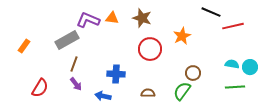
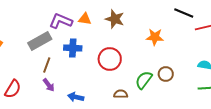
orange star: (182, 36) -> (155, 37), turned 30
red circle: (150, 49) -> (110, 59), moved
blue cross: (116, 74) -> (73, 48), moved
green semicircle: (182, 91) -> (144, 80), moved

